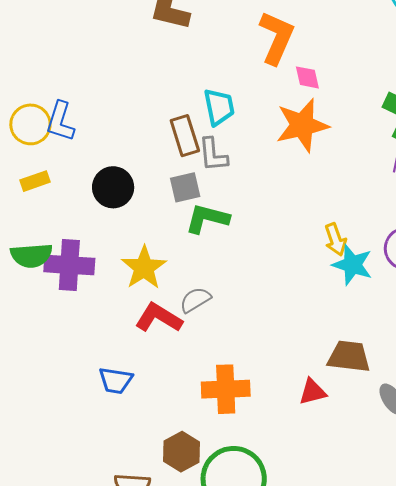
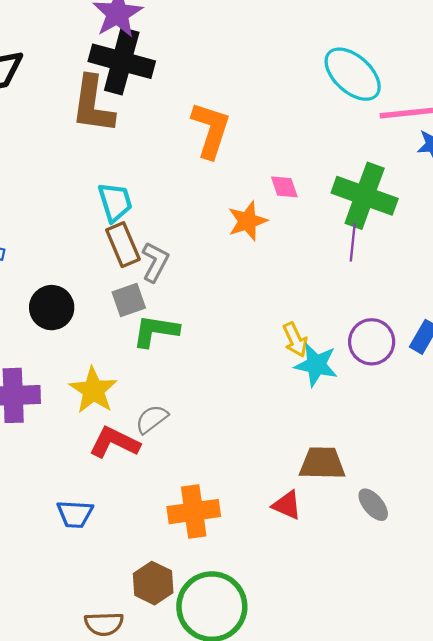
pink diamond: (307, 77) -> (284, 187), moved
cyan trapezoid: (219, 107) -> (115, 202), moved
orange star: (302, 125) -> (247, 221), size x0.7
gray L-shape: (213, 155) -> (155, 262), turned -141
red triangle: (312, 392) -> (287, 505), turned 44

